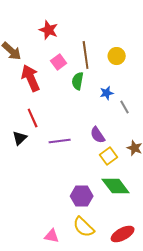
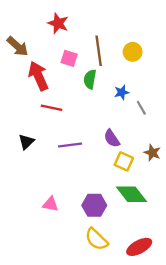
pink square: (59, 62) -> (69, 58), turned -35
red line: (33, 118) -> (52, 108), moved, turned -54
yellow square: (109, 156) -> (124, 161), turned -30
pink triangle: (52, 236) -> (50, 204), moved

